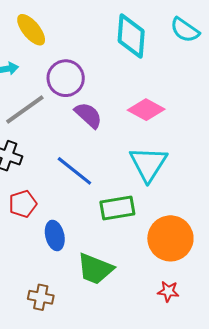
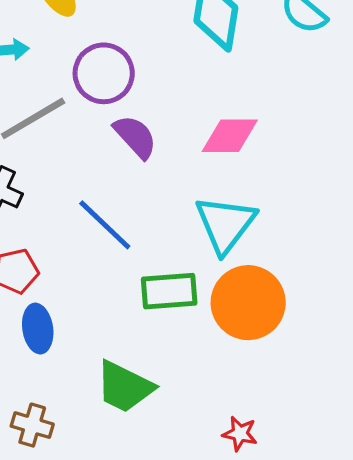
pink diamond: (146, 110) -> (230, 136), turned -33
blue ellipse: (55, 235) -> (38, 329), moved
orange circle: (170, 238) -> (248, 303), moved

